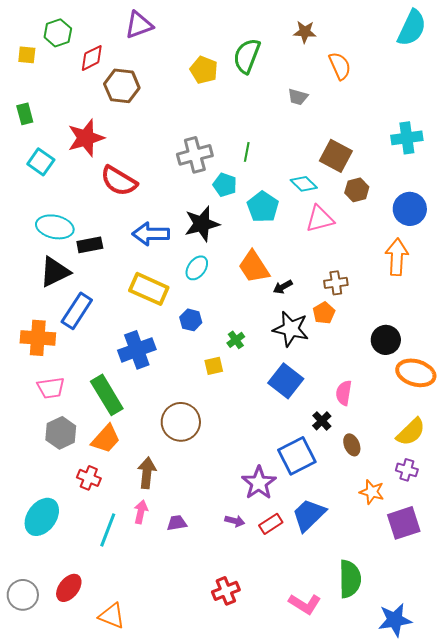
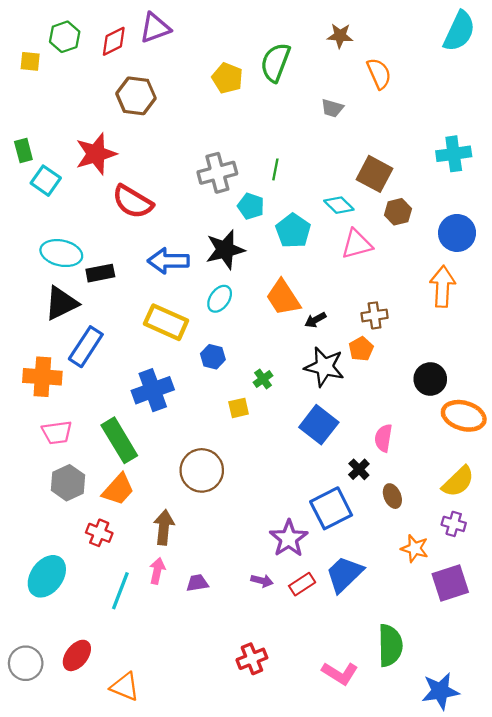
red diamond: (92, 58) -> (114, 41), moved
green rectangle: (25, 114) -> (23, 150), moved

